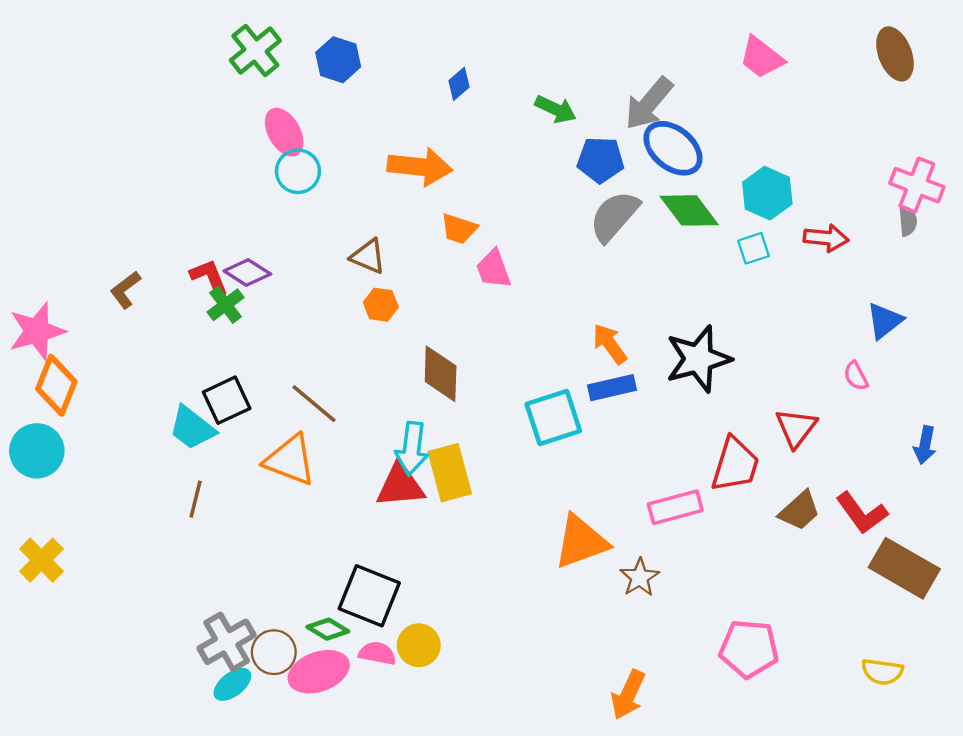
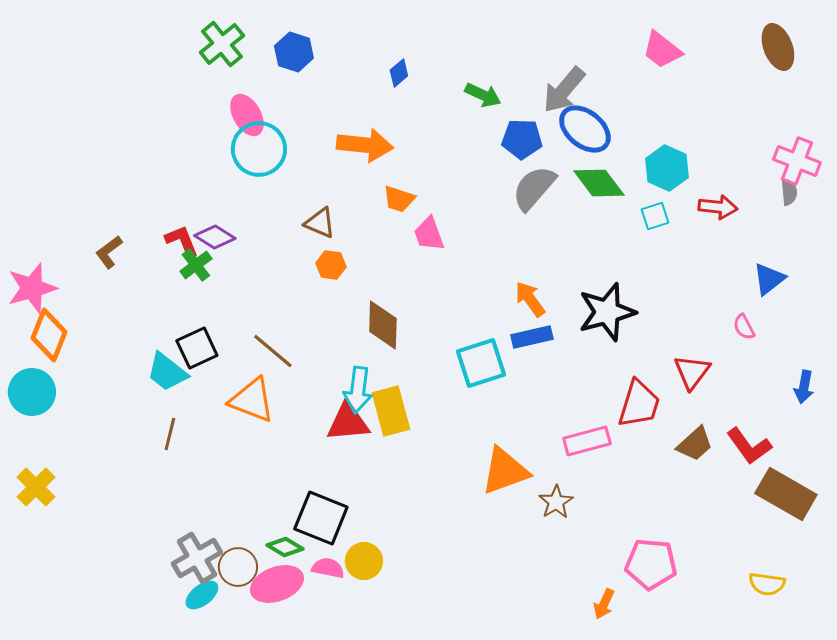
cyan circle: (298, 171) -> (259, 149), size x1.4
orange arrow: (628, 695) -> (604, 604), moved, size x0.7

